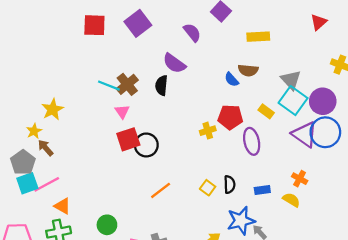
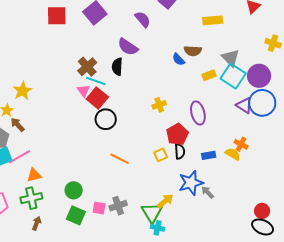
yellow rectangle: (258, 37) -> (213, 20), moved
cyan line: (109, 86) -> (96, 81), moved
yellow rectangle: (266, 111) -> (209, 75), moved, turned -56
red pentagon: (230, 117) -> (177, 134), moved, turned -30
purple triangle: (305, 134) -> (244, 105), size x0.7
red square: (128, 139) -> (97, 98), moved, turned -30
yellow square: (208, 188) -> (161, 155), turned 32
orange line: (161, 190) -> (120, 159), turned 66
yellow semicircle: (291, 200) -> (233, 154), moved
orange triangle: (62, 206) -> (34, 175), turned -42

